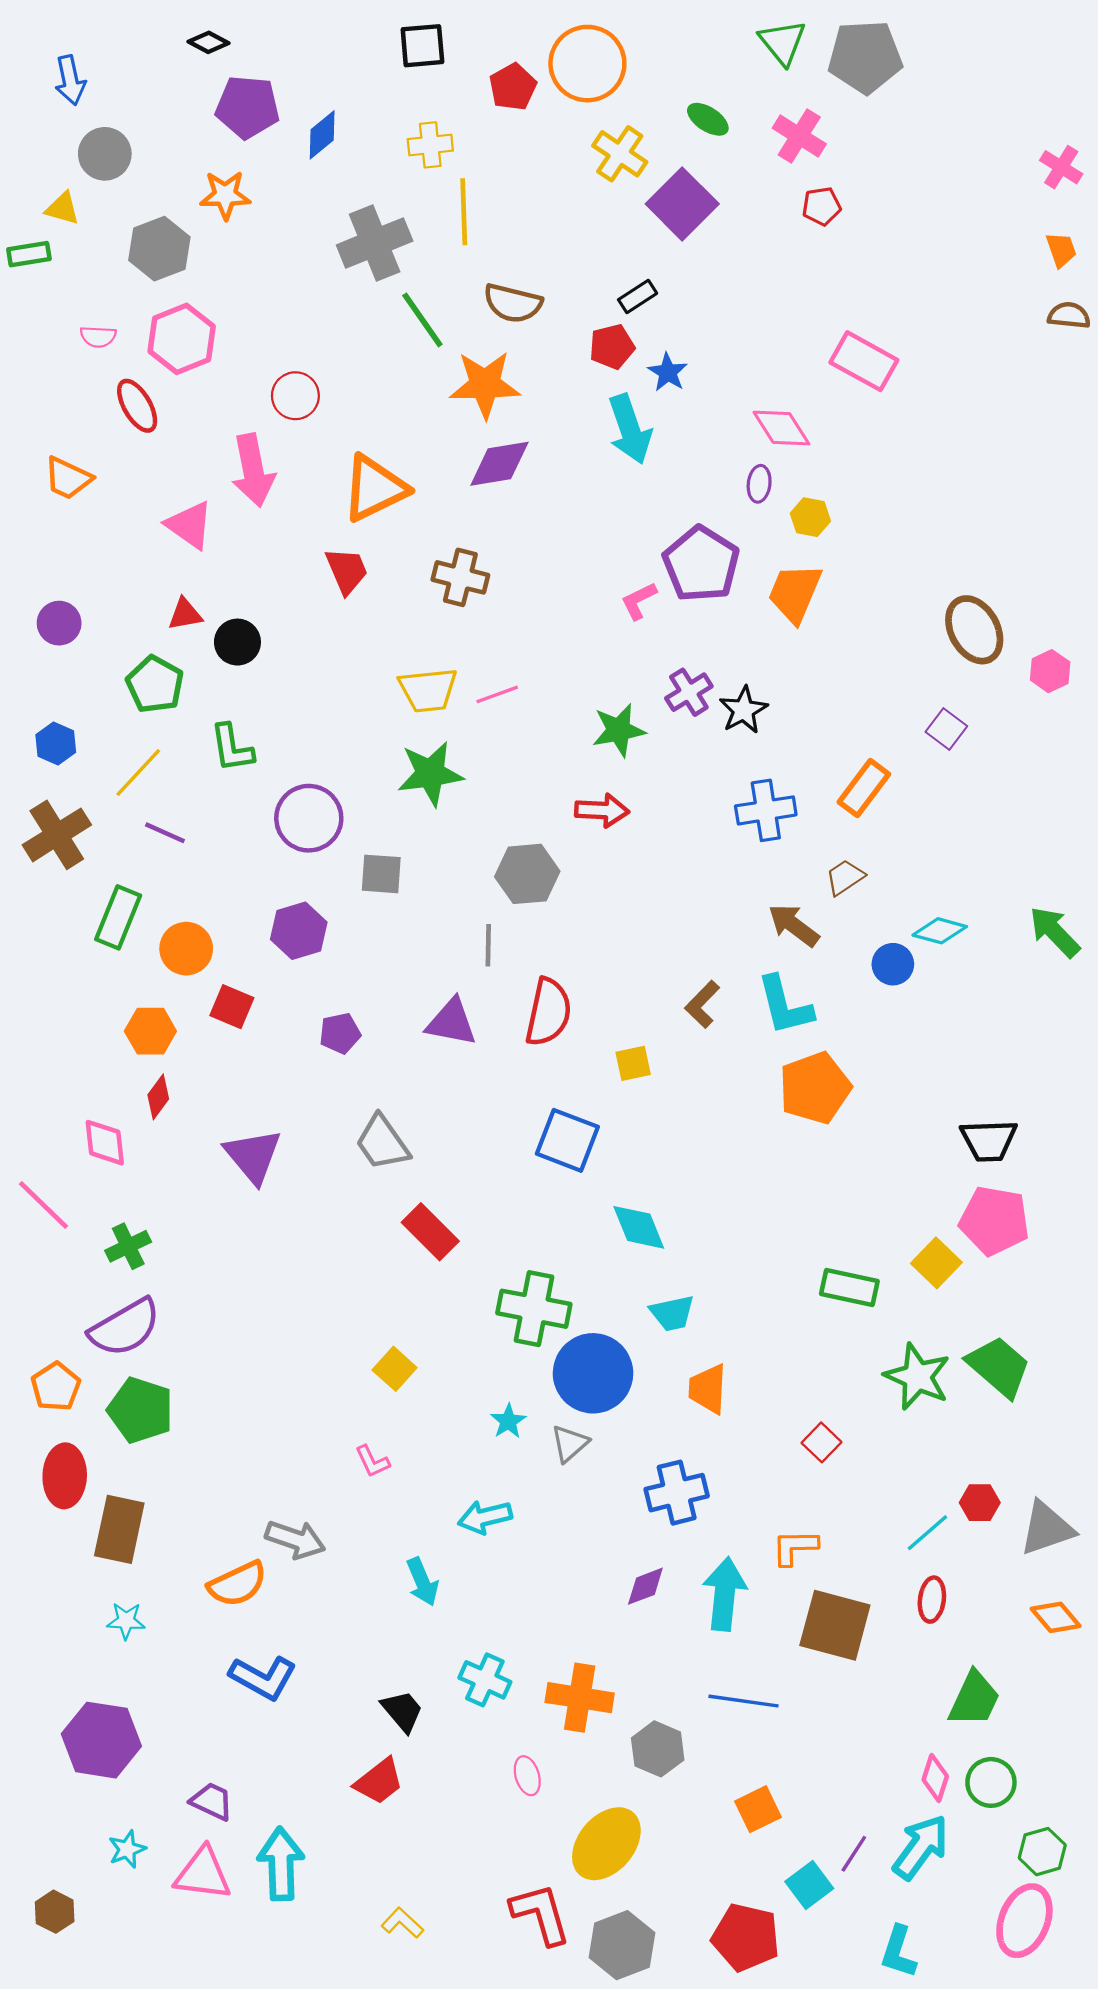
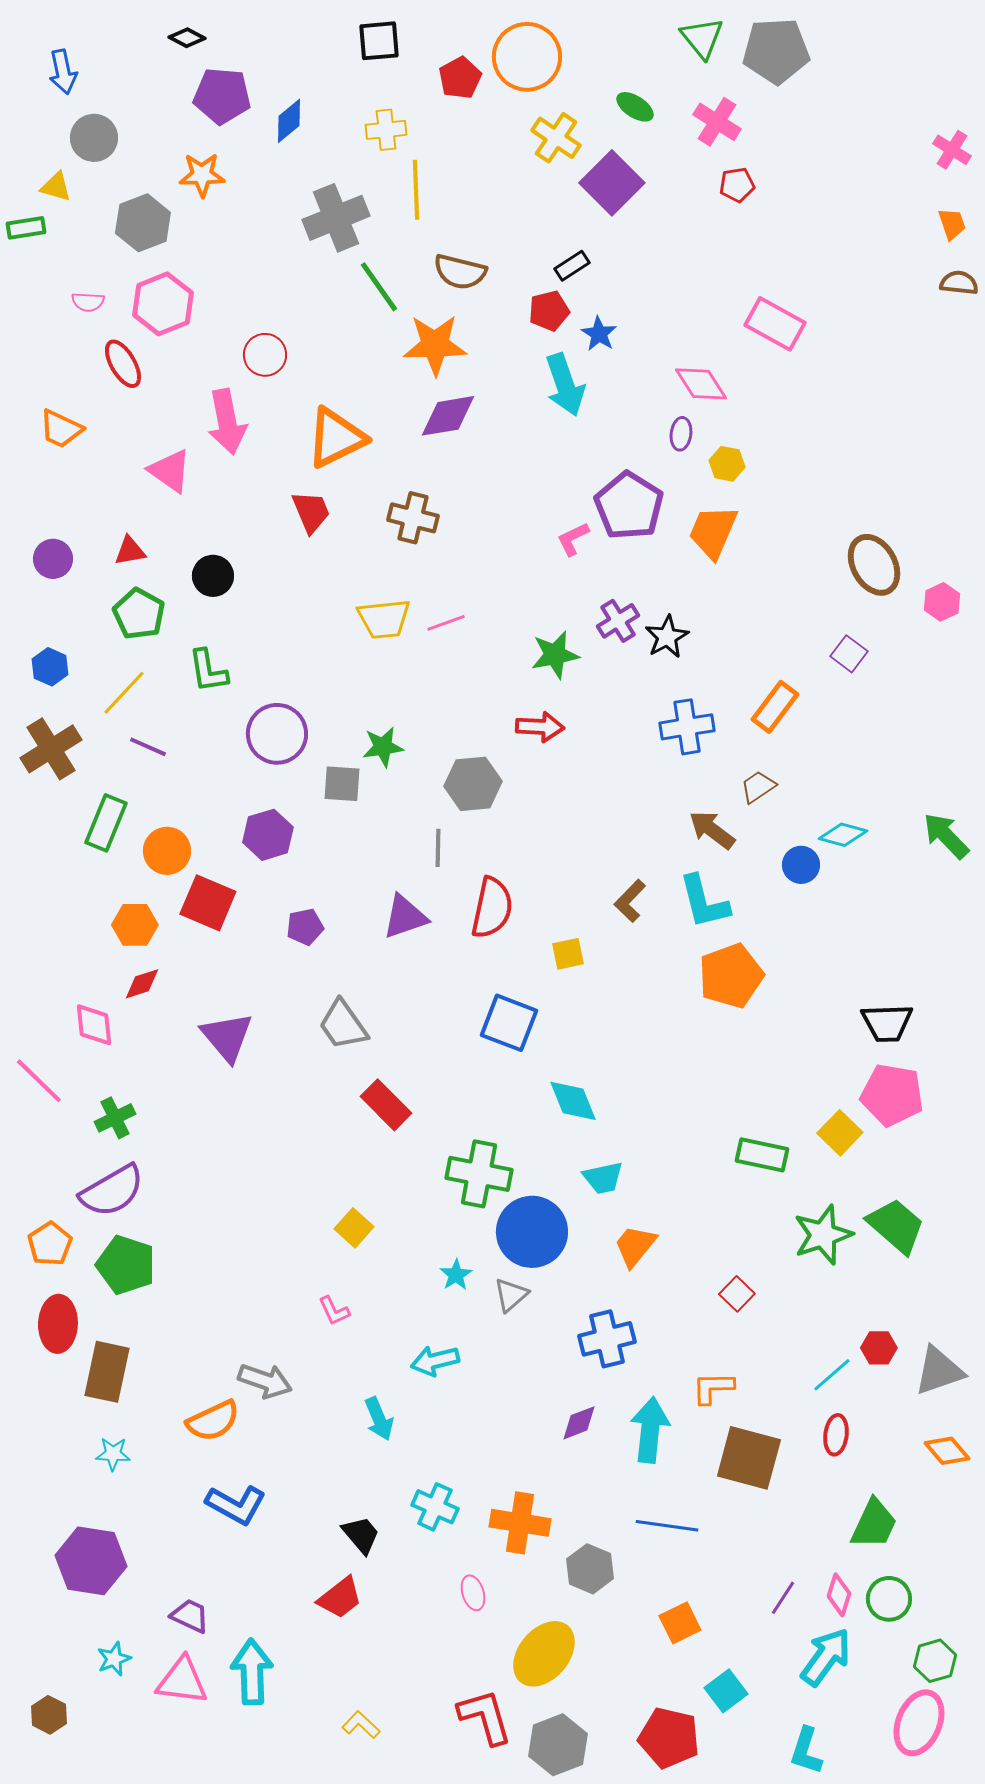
red triangle: (185, 614) -> (130, 551), moved
green star: (430, 774) -> (383, 747), moved, size x0.7
red square: (232, 1007) -> (208, 903), size x1.4
purple triangle: (451, 1022) -> (405, 917), turned -30
red diamond: (158, 1097) -> (142, 984), turned 36
green star: (917, 1377) -> (823, 1235), turned 30
orange trapezoid: (708, 1389) -> (635, 1246), turned 36
purple line: (854, 1854) -> (783, 1598), moved

